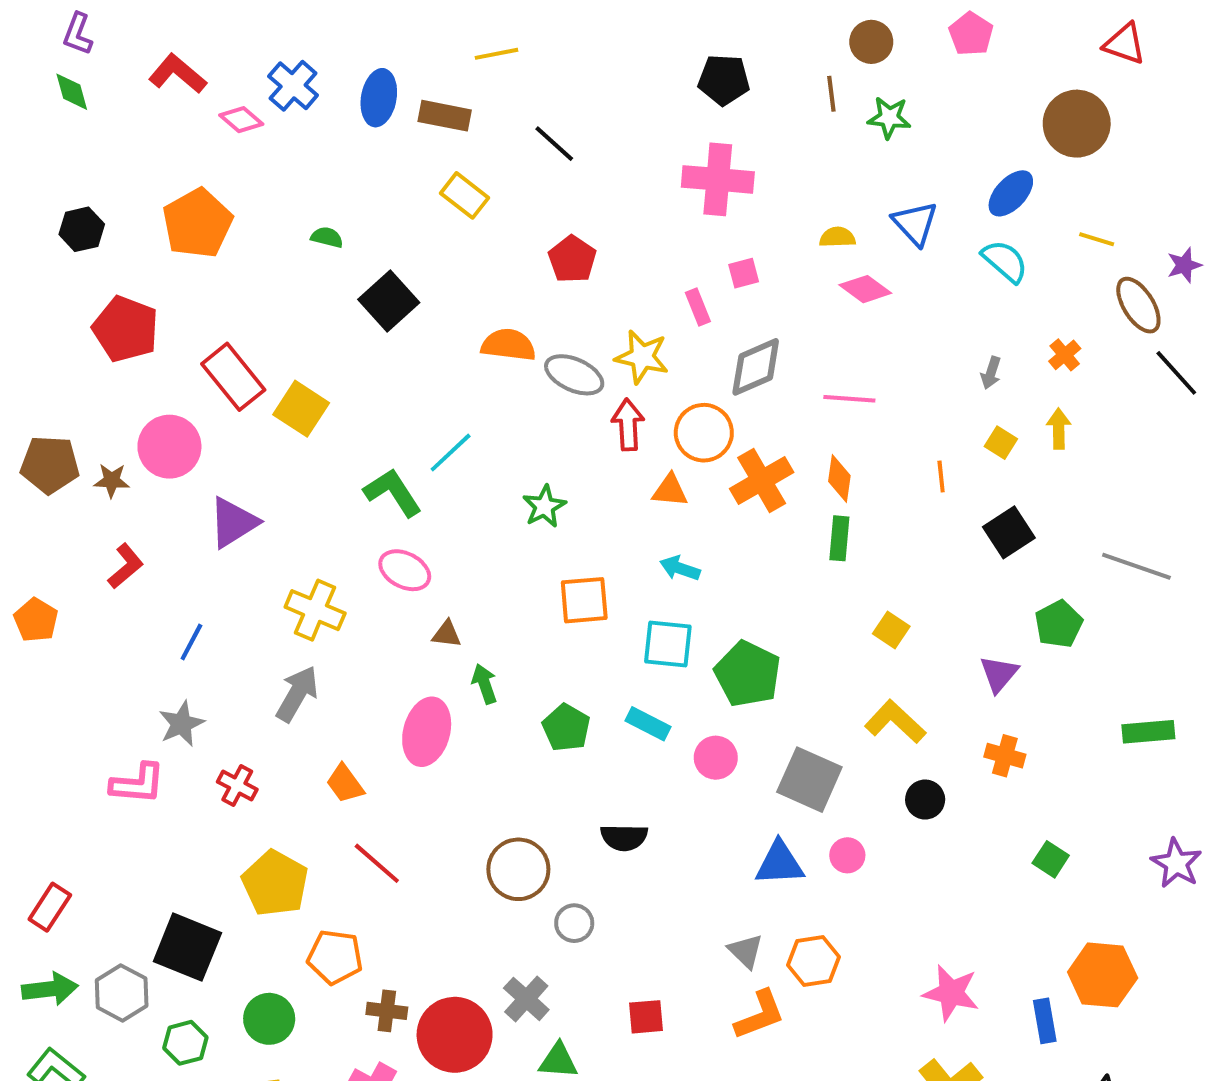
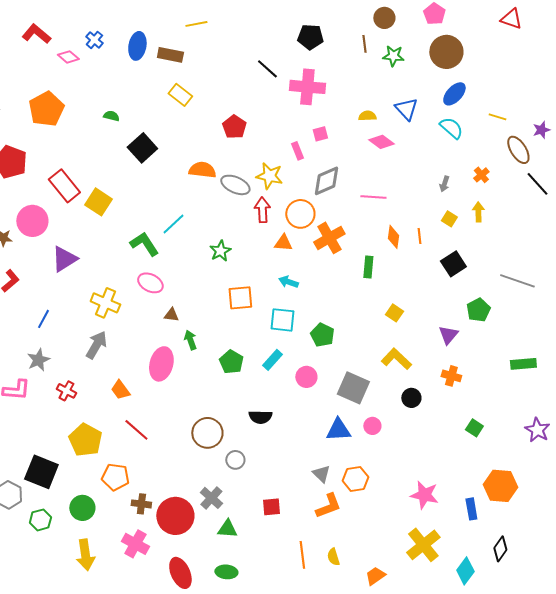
blue cross: (293, 86) -> (94, 40), size x0.7
brown circle: (1077, 124) -> (446, 52), moved
black line: (554, 144) -> (267, 69), moved
orange diamond: (839, 479) -> (393, 237), moved
green pentagon: (748, 674) -> (322, 335), size x0.7
cyan rectangle: (648, 724) -> (272, 360), turned -75

